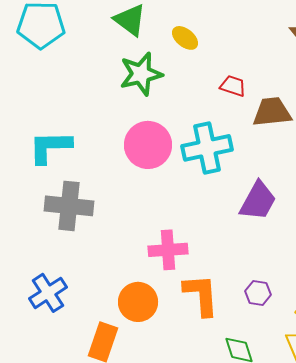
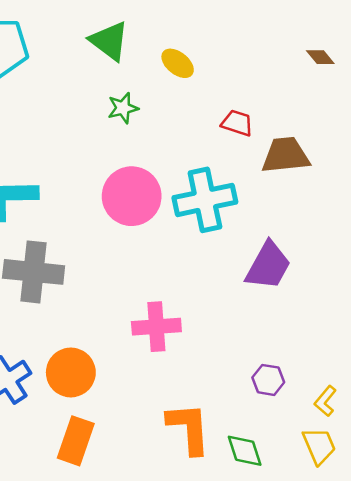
green star: (141, 74) -> (123, 108), size x0.6
orange L-shape: (201, 295) -> (189, 428), moved
orange circle: (138, 302) -> (71, 372), moved

